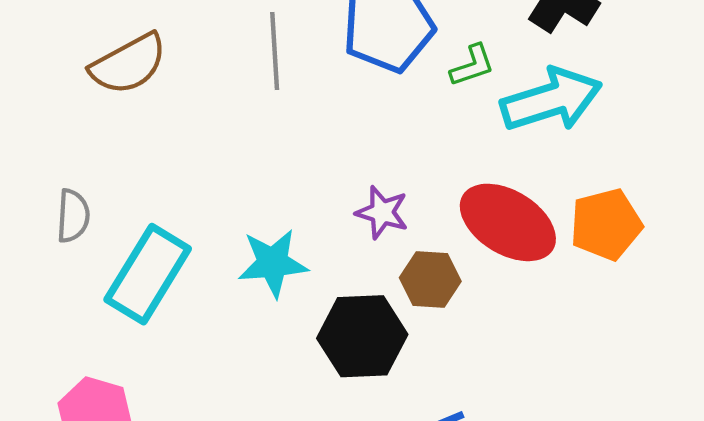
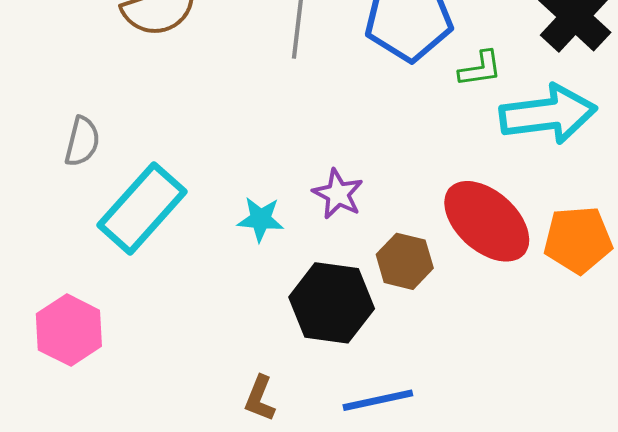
purple star: (382, 212) -> (338, 194), moved
cyan star: (273, 263) -> (261, 219), size x0.7

